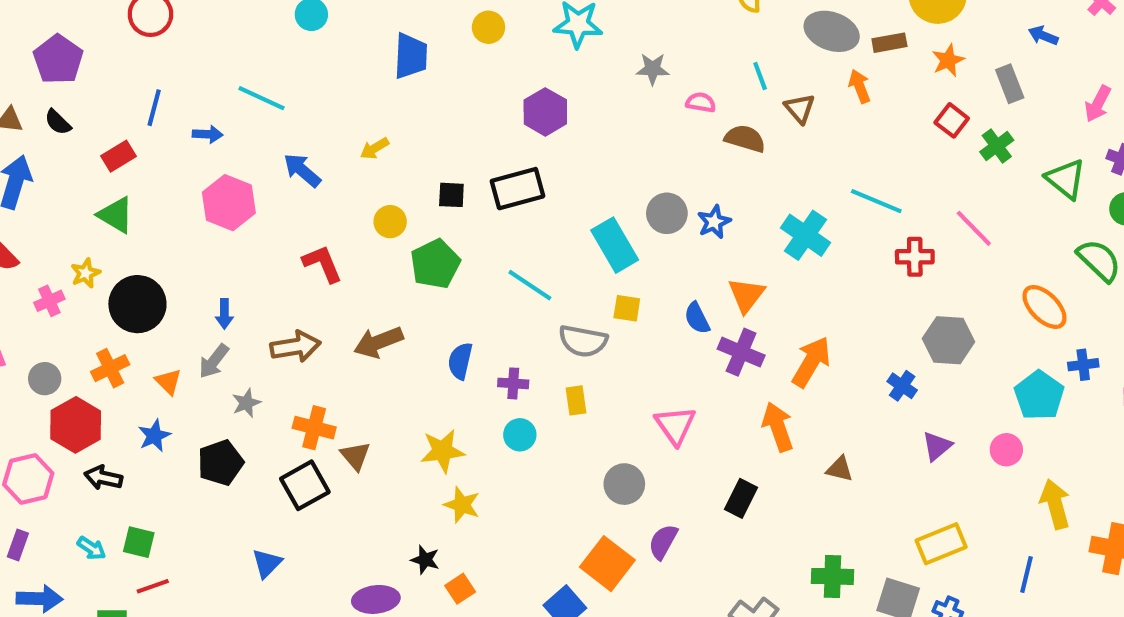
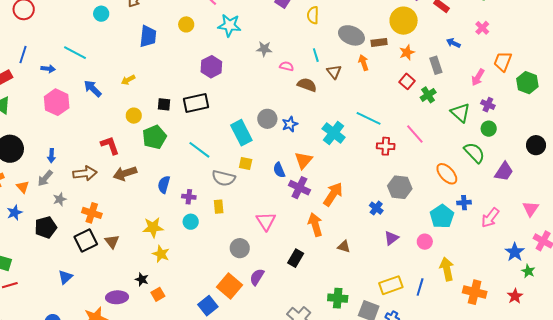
red L-shape: (322, 264) -> (110, 145), moved
brown triangle: (355, 456) -> (112, 242), moved
blue line: (1027, 575) -> (420, 287), moved

